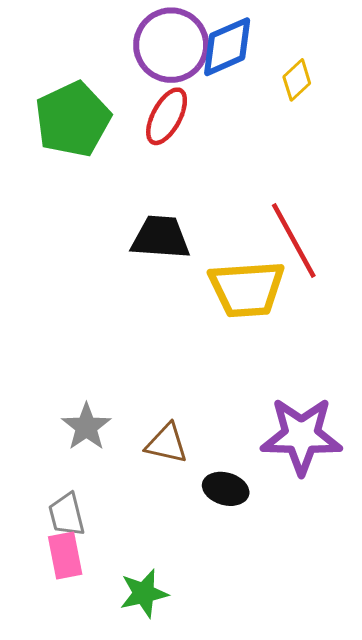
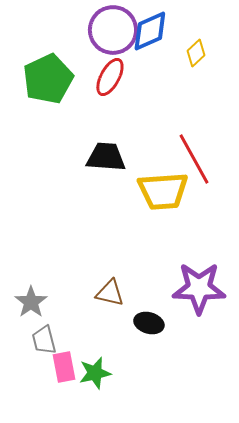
gray star: (86, 427) -> (31, 302), moved
pink rectangle: (65, 555) -> (64, 367), moved
green star: (144, 593) -> (95, 373), moved

